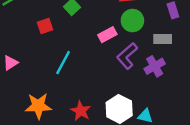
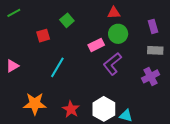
gray rectangle: (163, 39) -> (155, 50), moved
purple cross: (155, 66) -> (151, 76), moved

